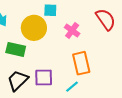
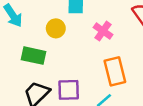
yellow circle: (34, 28) -> (56, 28), size x0.6

